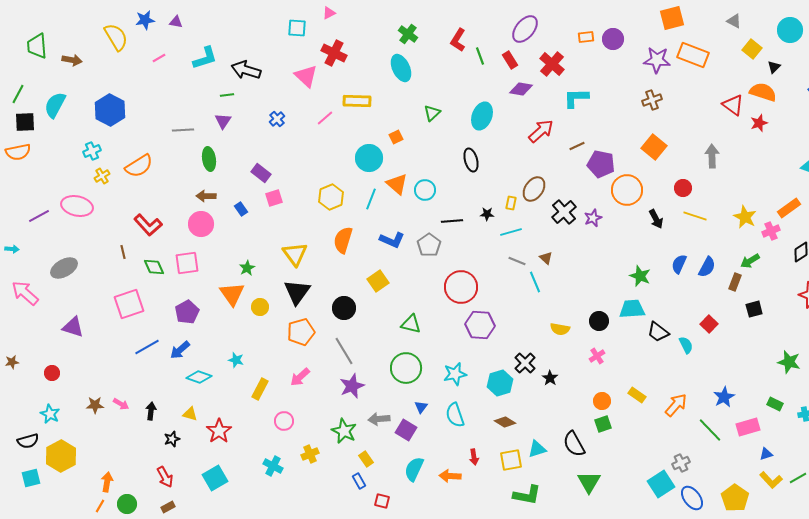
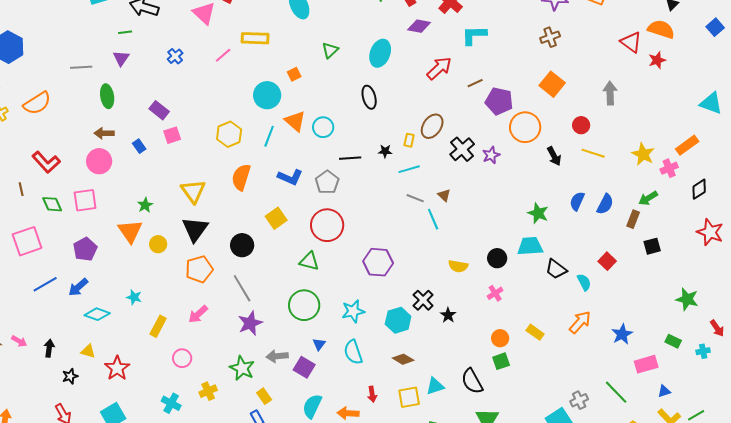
red circle: (461, 287) -> (327, 225), moved
orange arrow: (676, 405) -> (580, 322), moved
green line: (710, 430) -> (616, 392), moved

